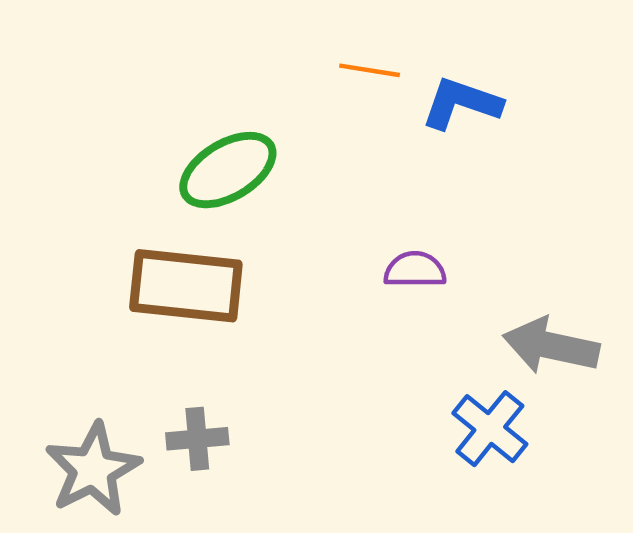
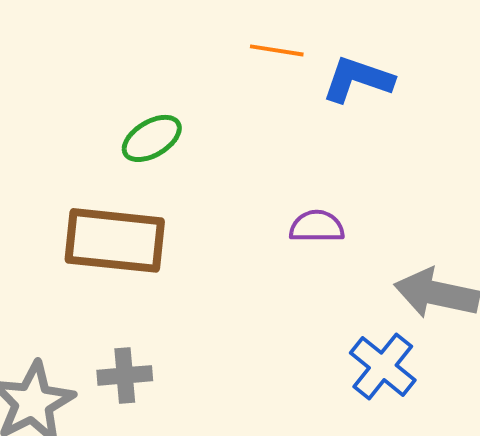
green ellipse: (228, 170) -> (152, 138), size x0.7

